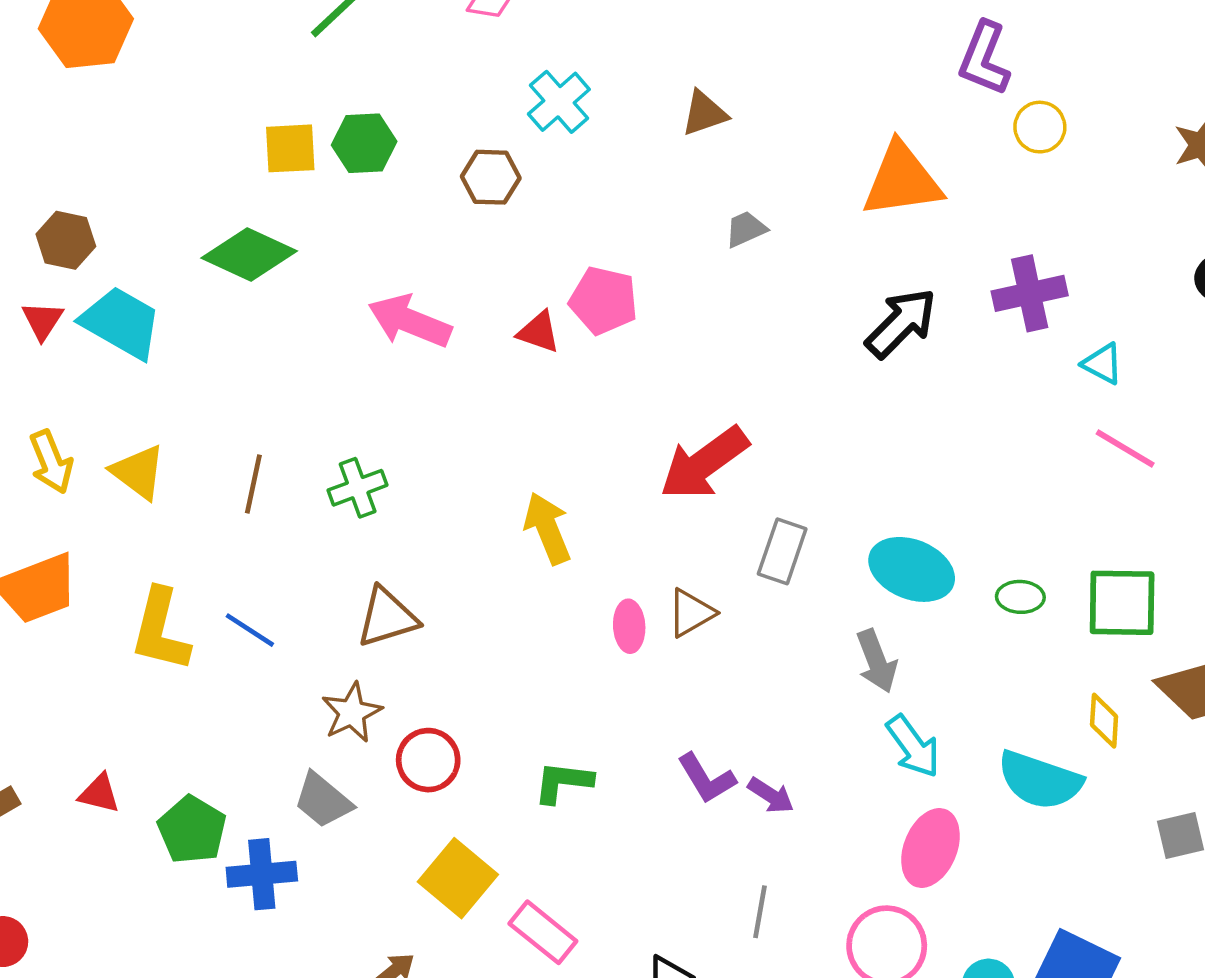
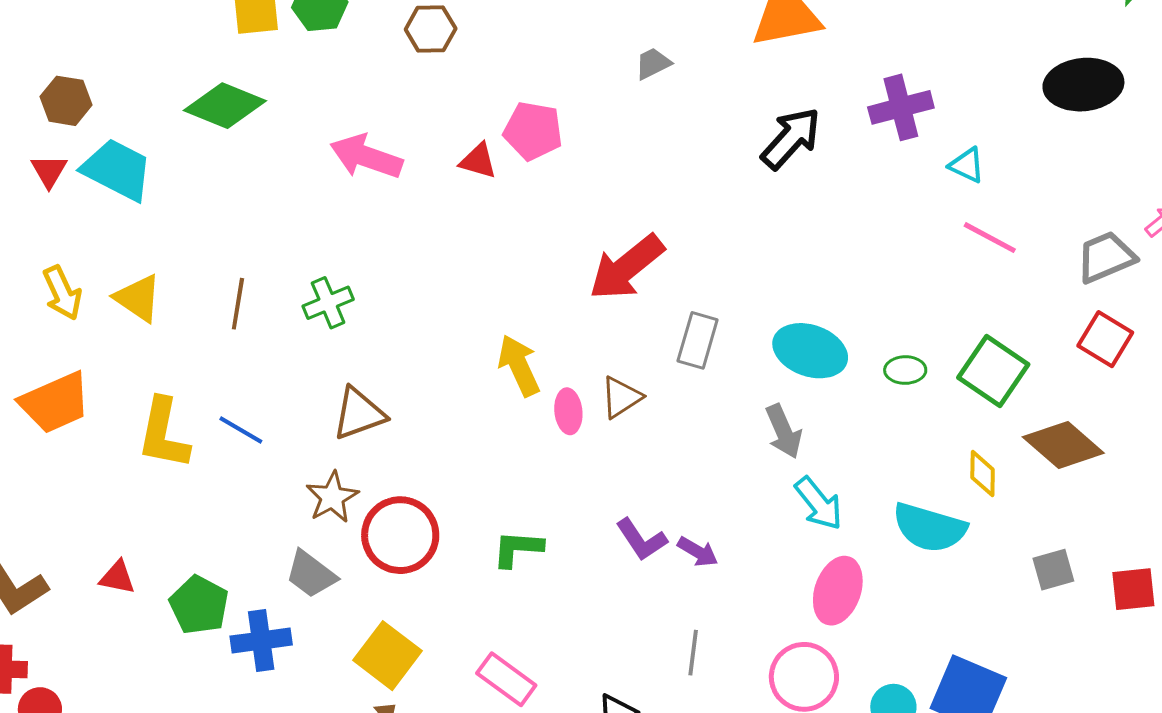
yellow arrow: (547, 528) -> (519, 365), moved
green square: (1122, 603) -> (993, 371), turned 36
red circle: (428, 760) -> (400, 535), size x1.4
yellow square: (458, 878) -> (387, 656), moved

